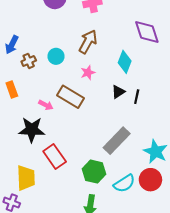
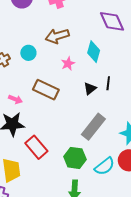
brown arrow: (88, 42) -> (57, 36), turned -130
pink star: (88, 73) -> (68, 64), moved
black triangle: (118, 92) -> (90, 89), moved
pink arrow: (46, 105) -> (15, 99), moved

